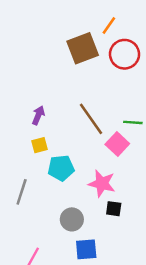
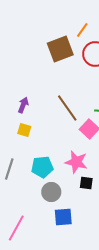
yellow square: (40, 145) -> (24, 130), turned 32
cyan pentagon: (61, 168) -> (42, 167), moved

